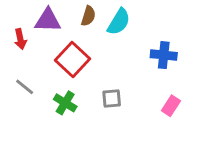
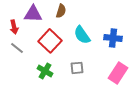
cyan semicircle: (119, 22) -> (82, 35), moved, turned 114
gray line: (25, 87) -> (17, 48), moved
pink rectangle: (171, 106) -> (118, 73), size x1.5

